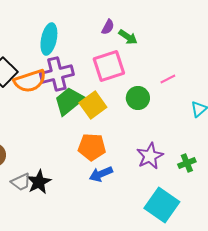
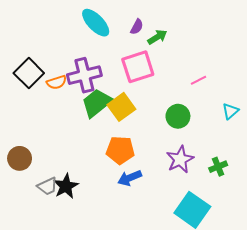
green arrow: (128, 37) -> (157, 37), turned -66
cyan ellipse: (49, 39) -> (96, 23), moved, turned -56
orange semicircle: (30, 81) -> (57, 82), size x0.6
green circle: (138, 98) -> (178, 116), moved

